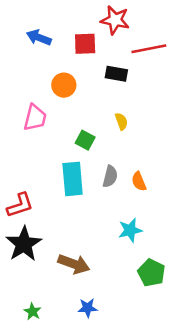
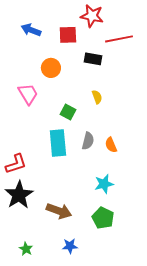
pink trapezoid: (35, 118) -> (28, 94), turned -45
green pentagon: (151, 273) -> (103, 218), moved

